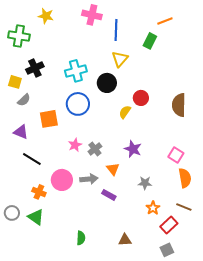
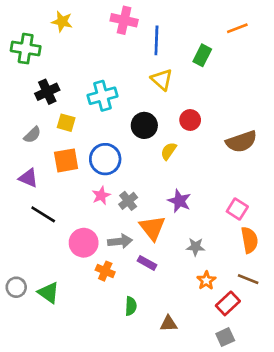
orange line: (165, 21) -> (237, 28), moved
yellow triangle: (120, 59) -> (162, 80), turned -30
yellow square: (15, 82) -> (66, 123), moved
black circle: (107, 83) -> (144, 125), moved
red circle: (141, 98) -> (190, 120), moved
blue circle: (78, 104) -> (105, 159), moved
brown semicircle: (179, 105) -> (241, 142), turned -110
orange triangle: (113, 169) -> (152, 228), size x1.5
orange cross: (39, 192) -> (105, 271), moved
green semicircle: (81, 238) -> (131, 306), moved

